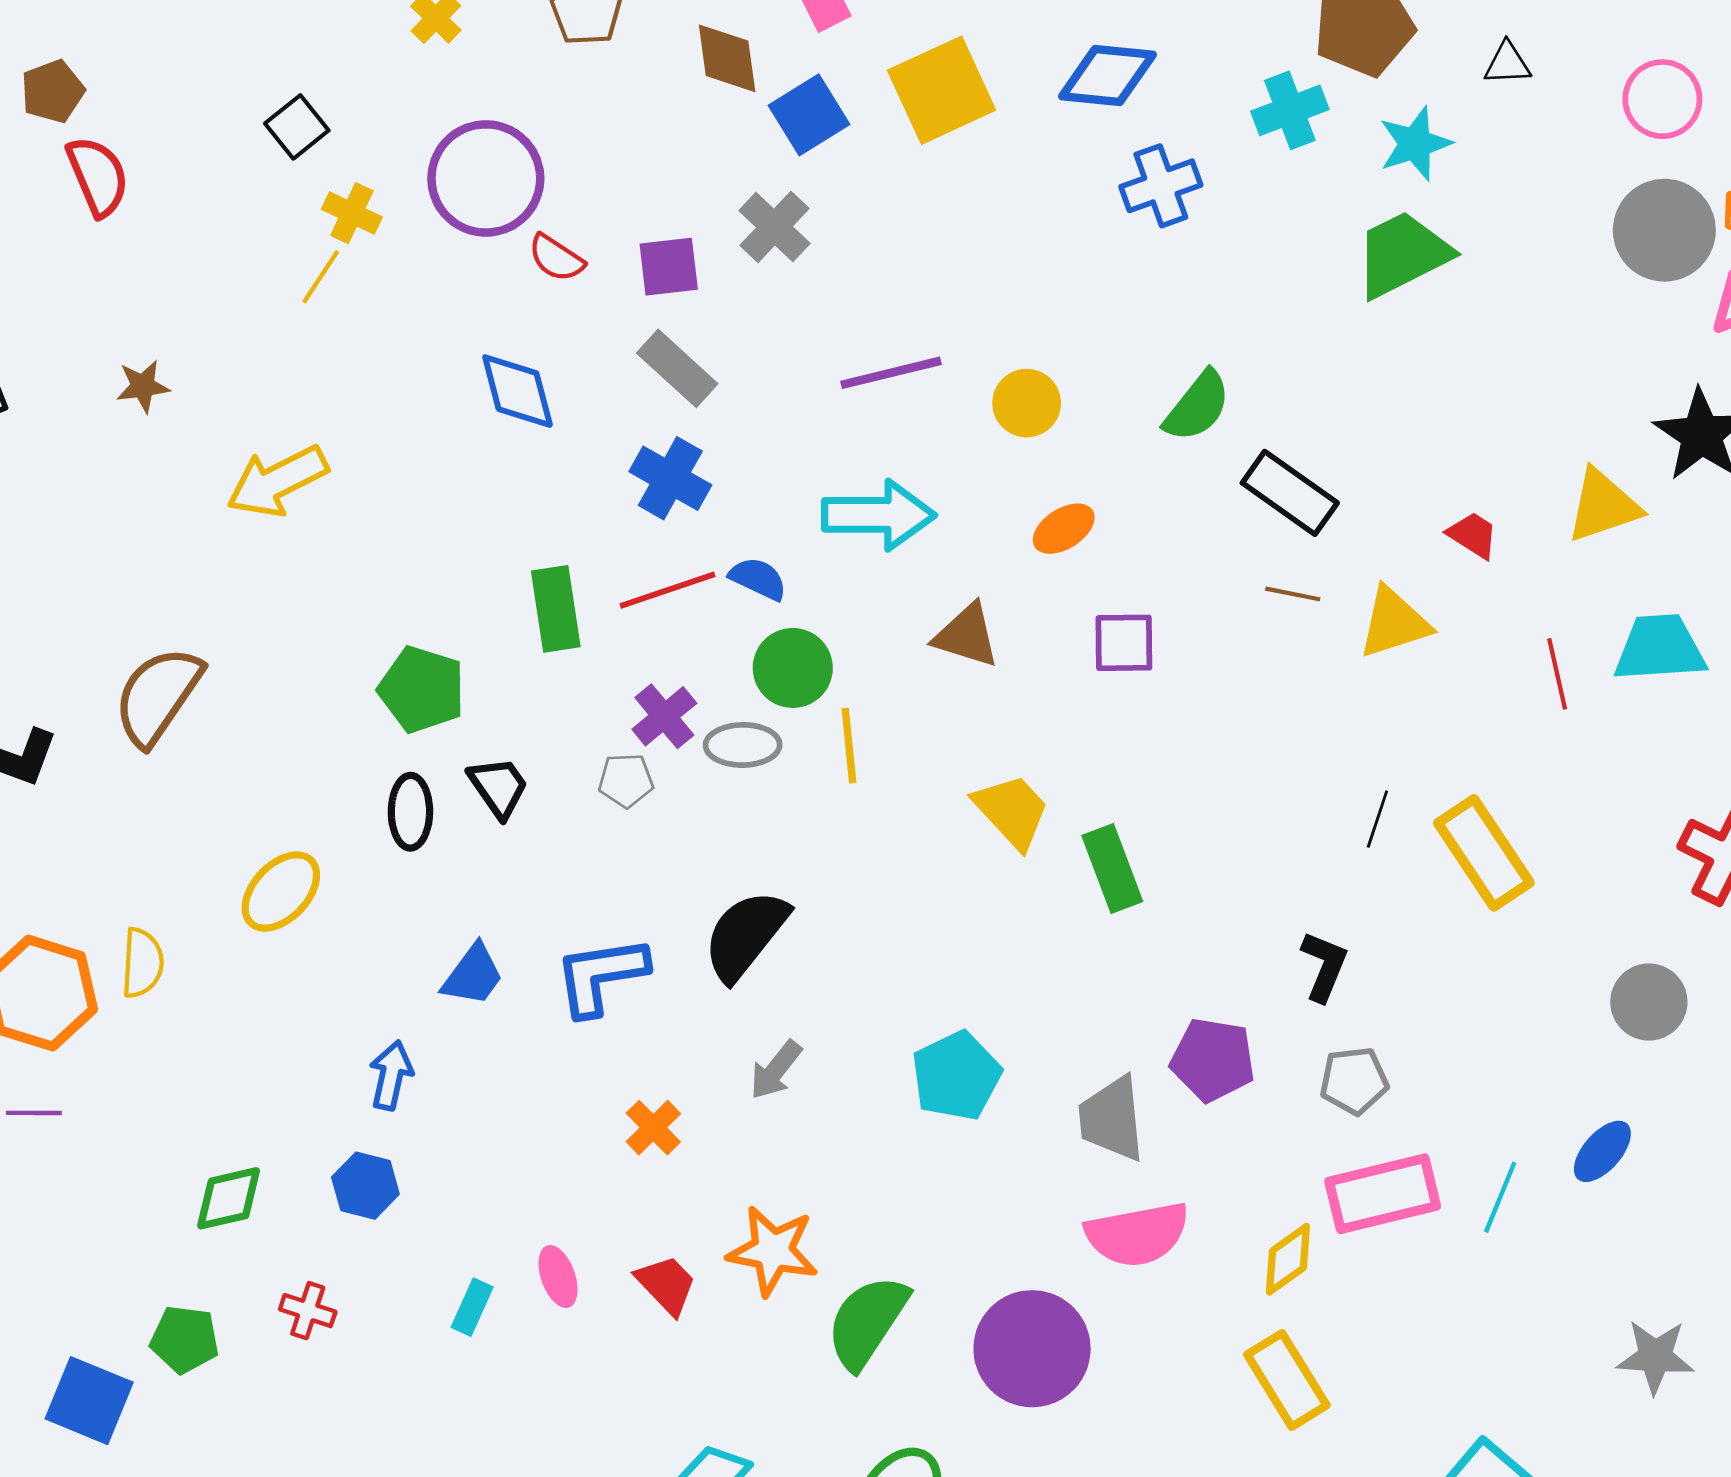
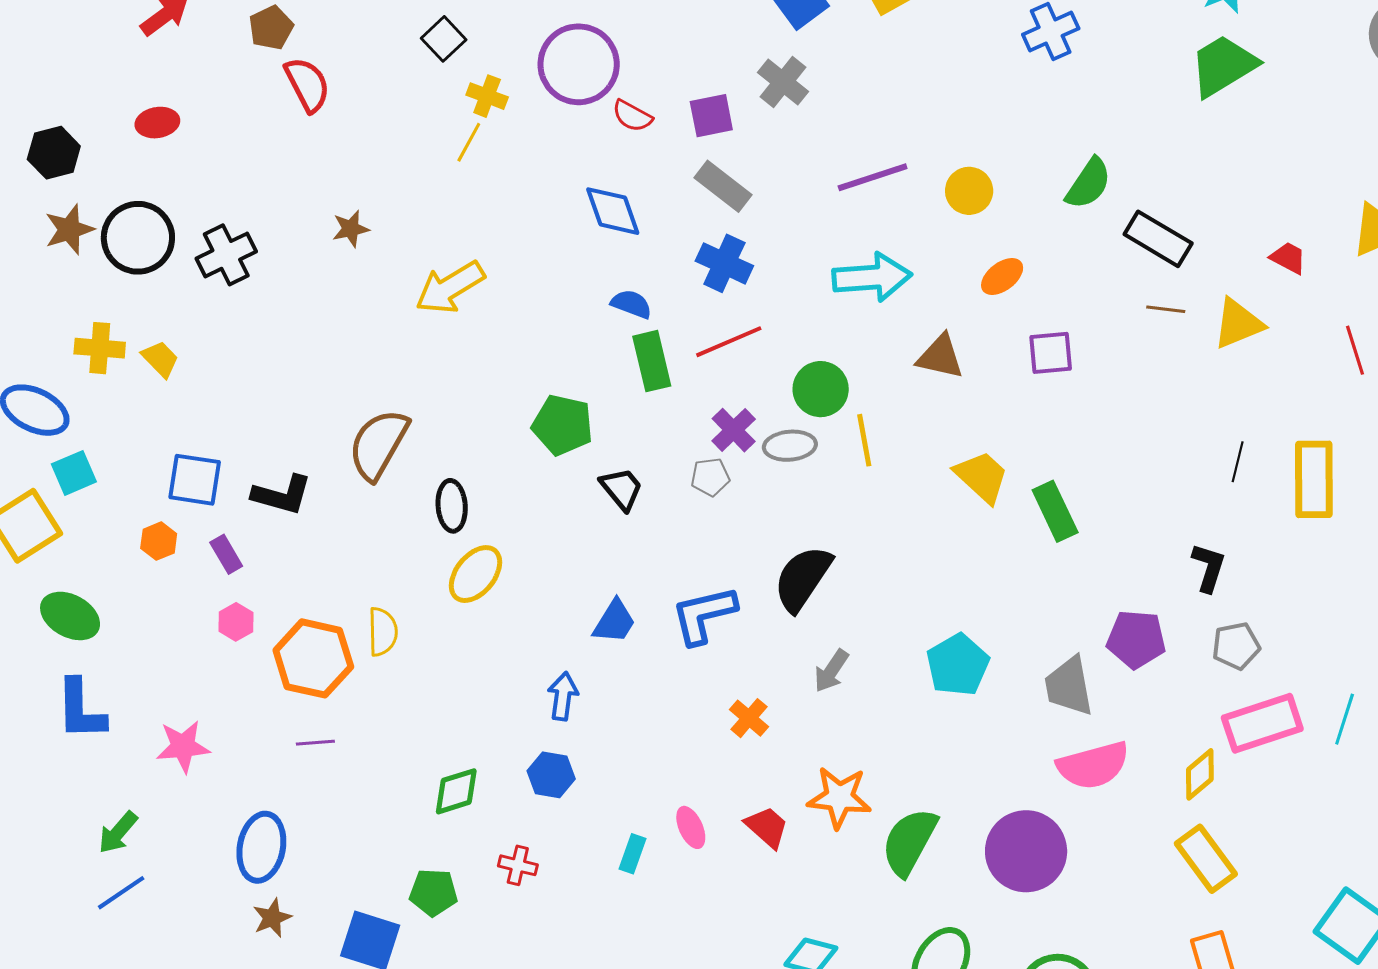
blue semicircle: (758, 579) -> (631, 304), moved
black ellipse: (410, 812) -> (452, 506), moved
yellow rectangle: (1484, 853) -> (1314, 479), turned 38

